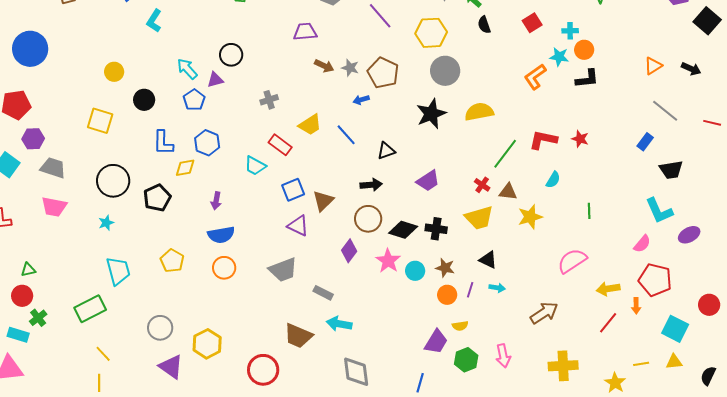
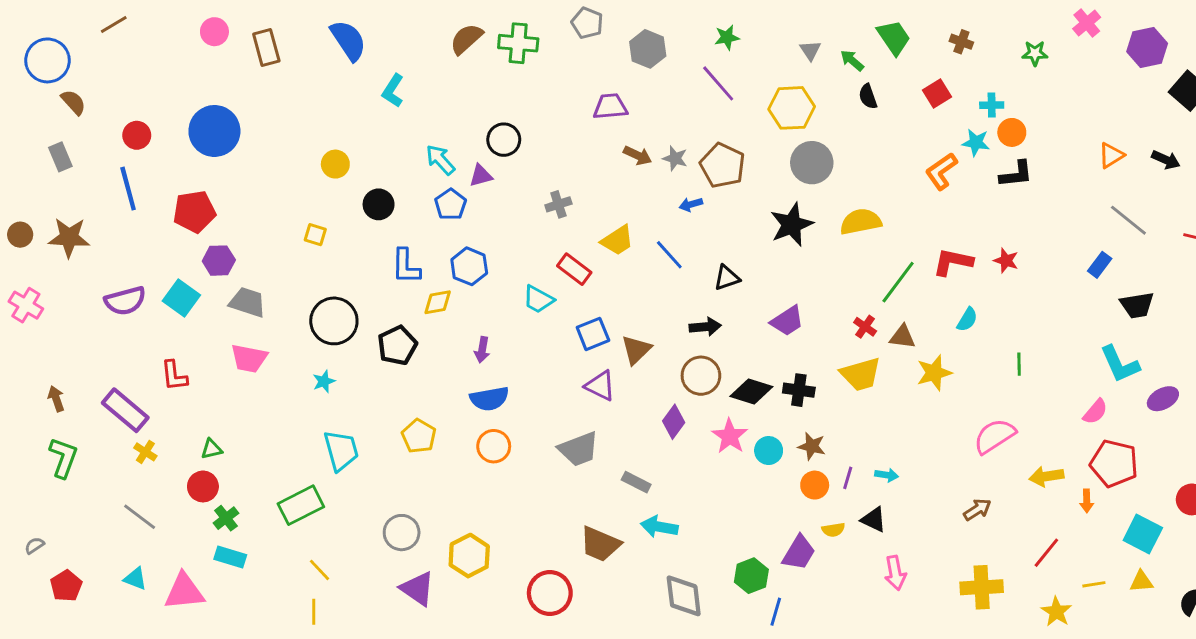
yellow square: (100, 121) -> (315, 235), size x0.6
black triangle: (488, 260) -> (874, 520), moved
brown arrow: (544, 313) -> (977, 510), moved, size x0.7
red line: (608, 323) -> (1046, 553), moved
cyan rectangle: (18, 335) -> (230, 557), moved
green hexagon: (466, 360) -> (751, 576), moved

